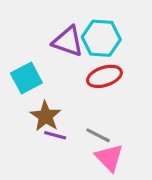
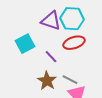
brown star: (46, 116) -> (47, 81), moved
purple line: (55, 135) -> (51, 57), moved, turned 32

